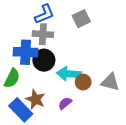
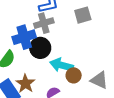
gray cross: (43, 34) -> (44, 23), turned -30
blue cross: (26, 52) -> (24, 37), turned -30

